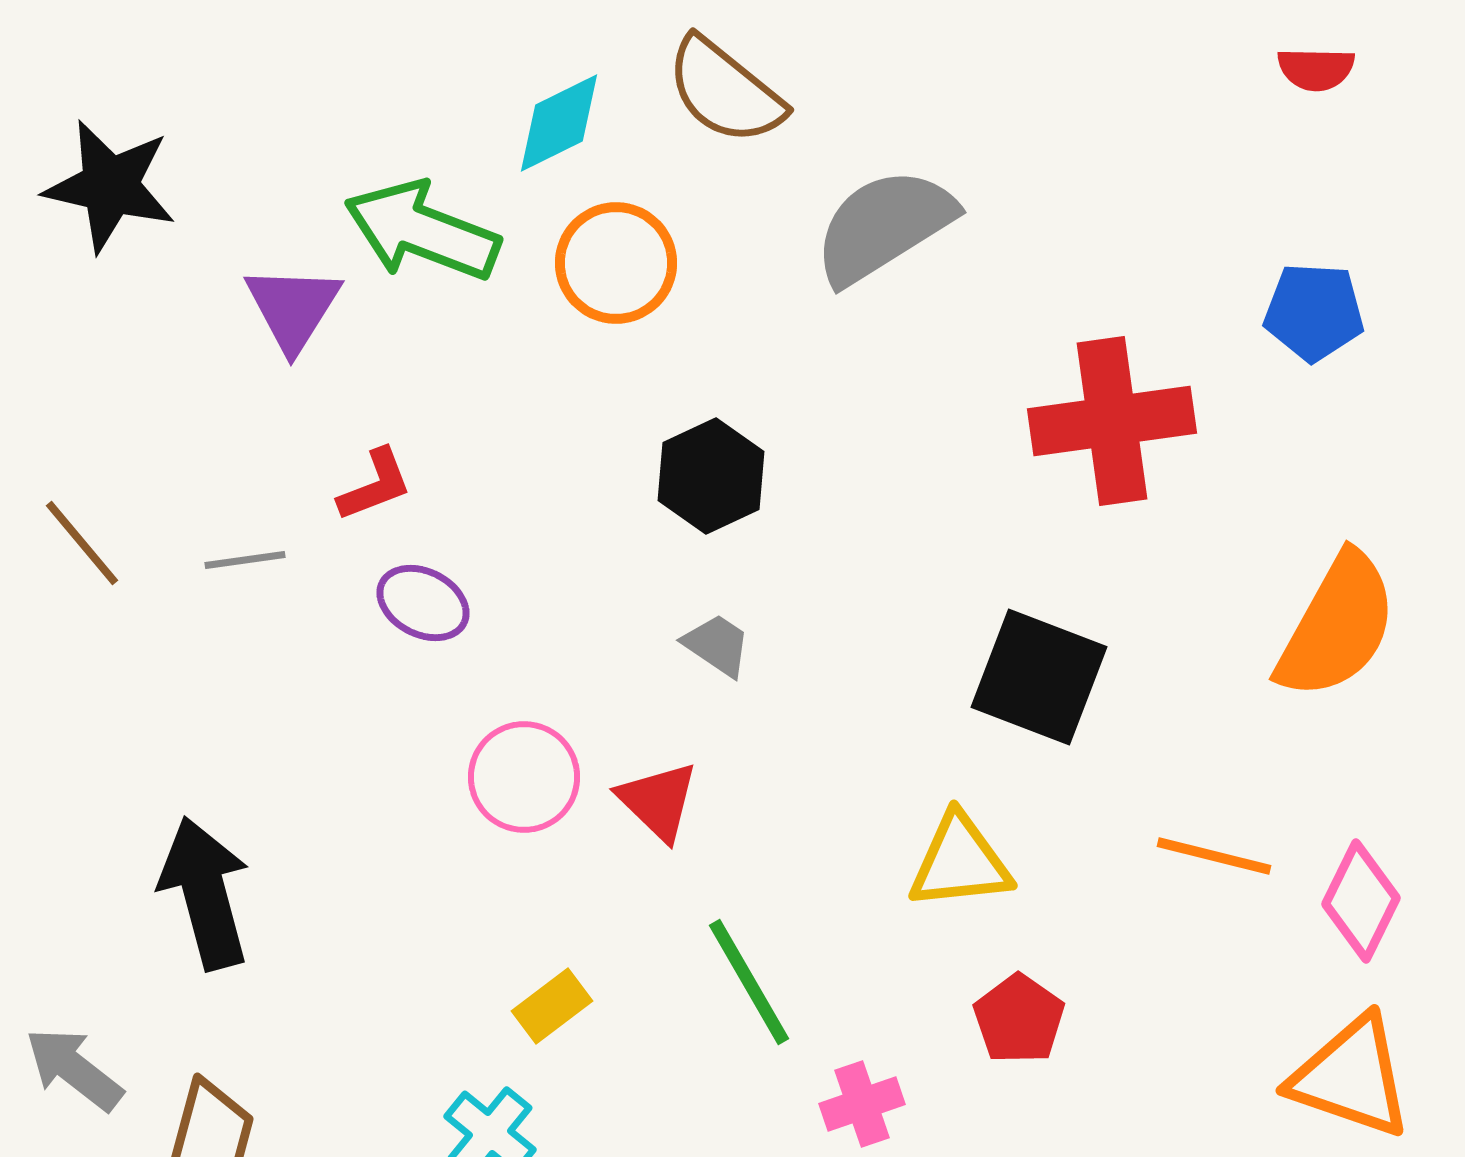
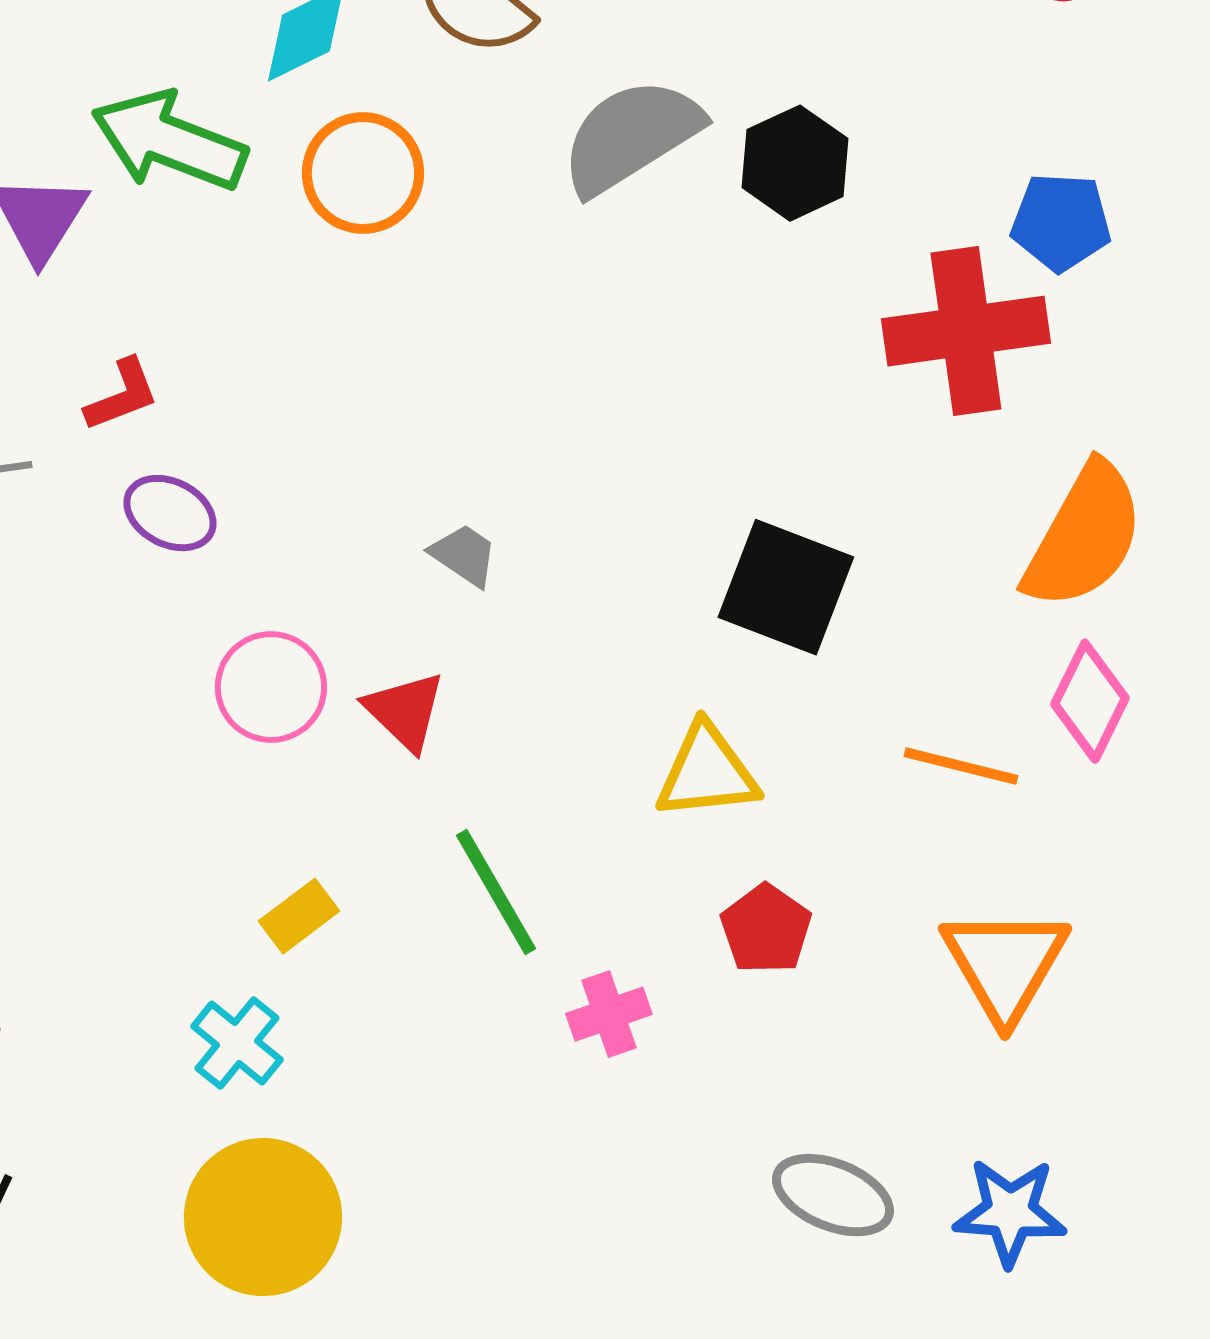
red cross: (1112, 421) -> (966, 331), moved
black hexagon: (711, 476) -> (795, 163), moved
pink diamond: (1361, 901) -> (1090, 701), moved
orange triangle: (1351, 1077) -> (1005, 964), moved, turned 41

